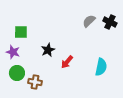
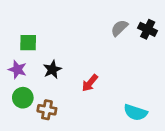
black star: (48, 50) -> (52, 70), moved
cyan semicircle: (101, 67) -> (135, 112), moved, turned 96

